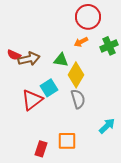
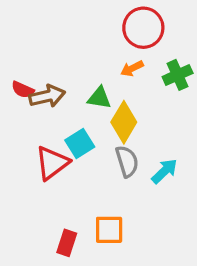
cyan arrow: (107, 126) -> (165, 171), moved

